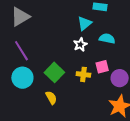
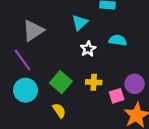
gray triangle: (20, 17) -> (33, 31), moved
cyan triangle: (85, 23) -> (80, 23), moved
pink square: (102, 67) -> (117, 96), moved

